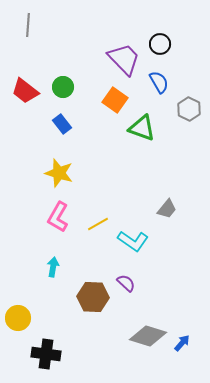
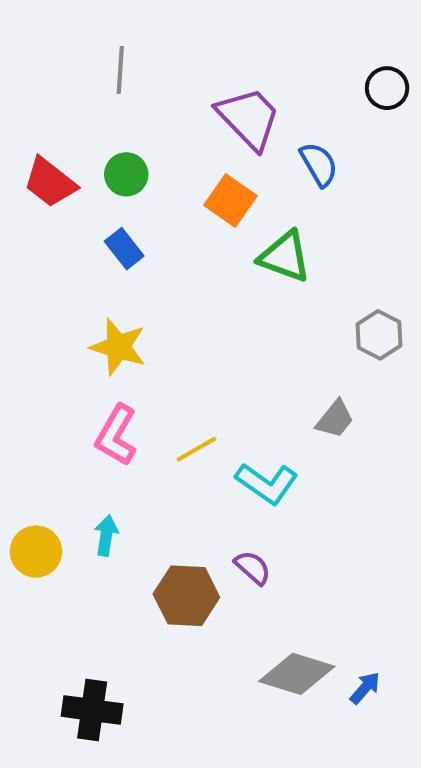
gray line: (28, 25) -> (120, 70), moved
black circle: (160, 44) -> (387, 88), moved
gray hexagon: (189, 109) -> (379, 335), moved
yellow circle: (18, 318) -> (36, 552), moved

